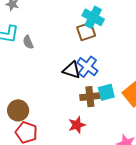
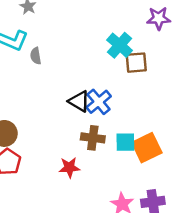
brown square: (86, 32) -> (136, 63), moved
cyan square: (106, 92) -> (125, 142), moved

